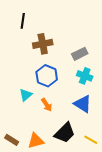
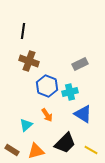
brown cross: (43, 44) -> (29, 61), moved, turned 30
cyan cross: (85, 76) -> (70, 92), moved, turned -35
cyan triangle: (26, 95) -> (26, 125), moved

